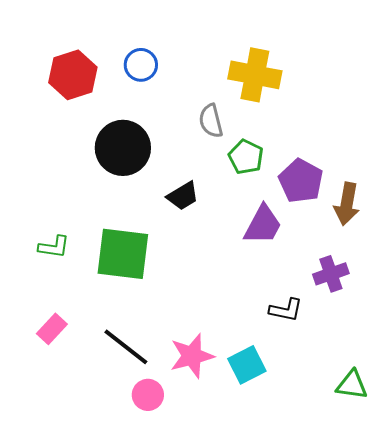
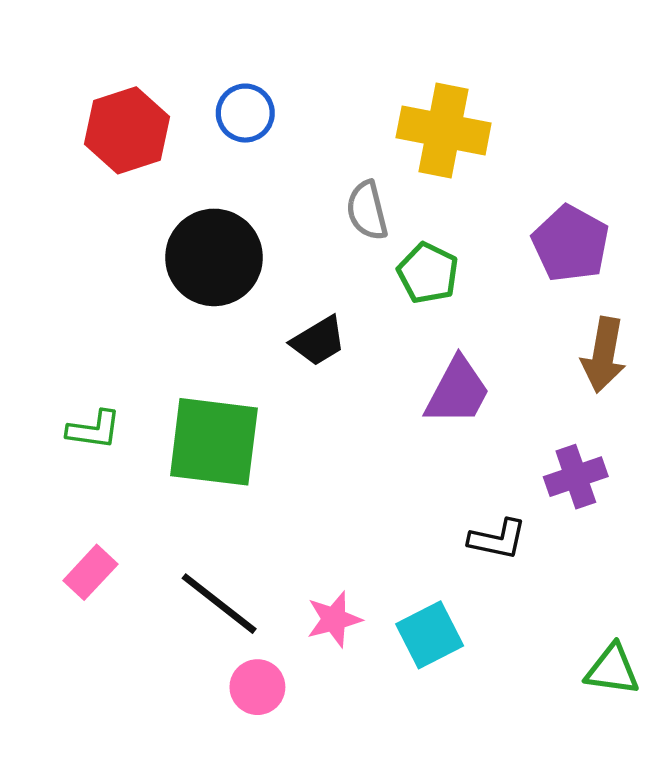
purple pentagon: (301, 181) -> (571, 244), moved
pink star: (192, 356) -> (334, 619), size x0.7

